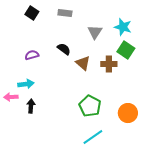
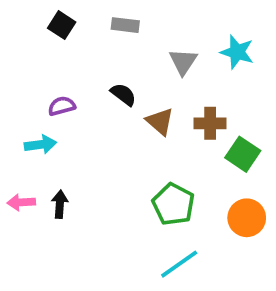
green square: (126, 50) -> (243, 154), moved
cyan arrow: (26, 84) -> (40, 145), moved
pink arrow: (11, 97) -> (21, 202), moved

